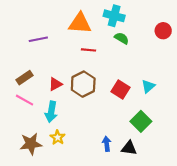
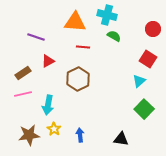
purple line: (38, 39) -> (36, 37), turned 30
red triangle: (55, 84) -> (48, 61), moved
red square: (121, 89) -> (148, 59), moved
pink line: (24, 100) -> (23, 94), turned -42
green square: (141, 121) -> (144, 109), moved
blue arrow: (107, 144) -> (80, 135), moved

